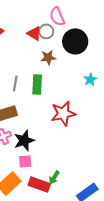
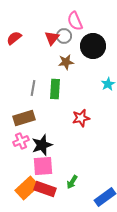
red triangle: (34, 33) -> (52, 38), turned 35
red star: (63, 113) -> (81, 118), size x0.7
pink square: (25, 161) -> (43, 166), size x1.5
red rectangle: (39, 184) -> (45, 189), moved

